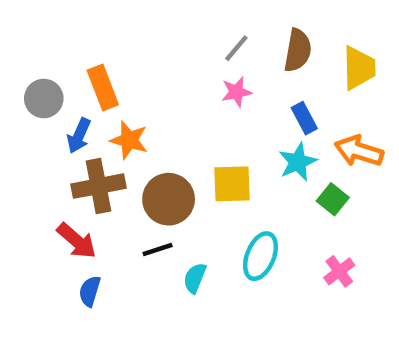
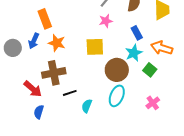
gray circle: (44, 99) -> (13, 48), moved
yellow square: (232, 184) -> (95, 47), moved
brown cross: (98, 186) -> (54, 73), moved
brown circle: (169, 199) -> (117, 70), moved

